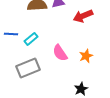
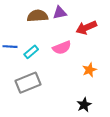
pink semicircle: (60, 53) -> (62, 48), moved, turned -78

